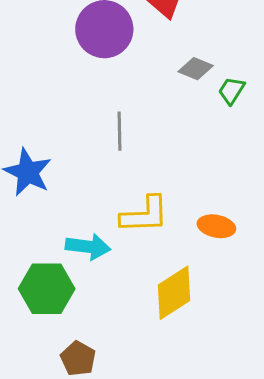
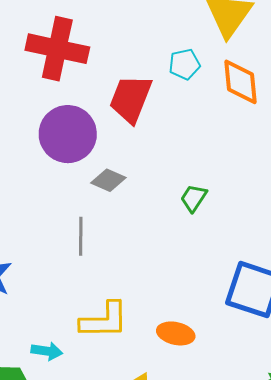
gray diamond: (196, 69) -> (108, 180), moved
cyan arrow: (88, 247) -> (47, 351), size x0.7

